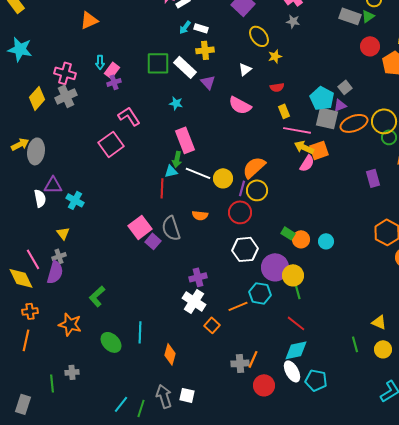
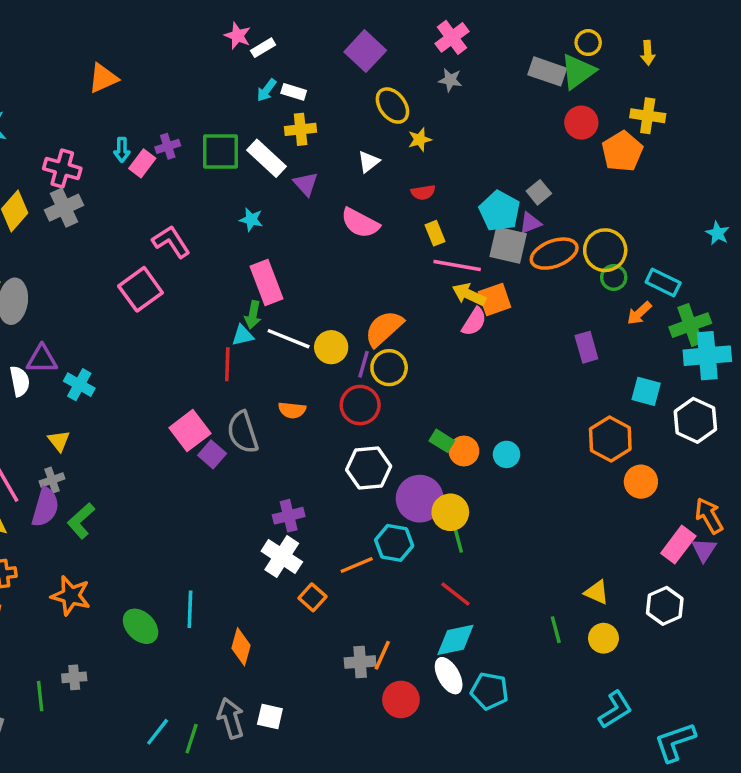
green triangle: (368, 16) -> (578, 71), size x1.6
purple cross: (114, 82) -> (168, 146), moved
green L-shape: (97, 296) -> (81, 521), moved

